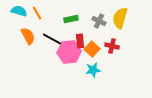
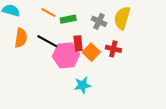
orange line: (37, 13) -> (48, 13), moved, turned -32
orange semicircle: (28, 36) -> (21, 38), turned 36
cyan star: (93, 70) -> (82, 85), moved

